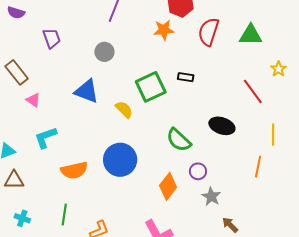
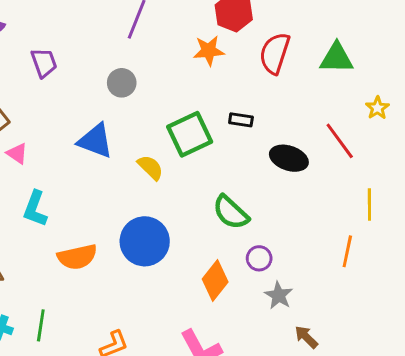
black ellipse: (222, 126) -> (289, 158), moved
cyan L-shape: (46, 138) -> (35, 209), turned -50
green line: (64, 215) -> (41, 325), moved

